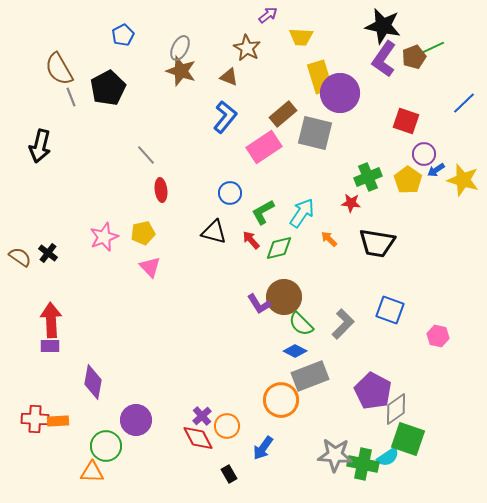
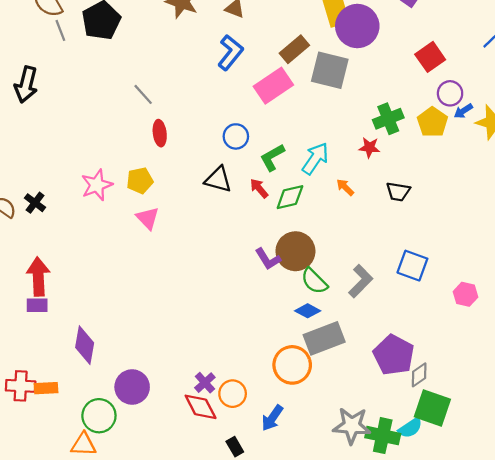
red square: (406, 121) -> (430, 57), turned 36
black trapezoid: (377, 243) -> (398, 192), size x0.6
gray diamond: (396, 409) -> (419, 375), size x0.7

